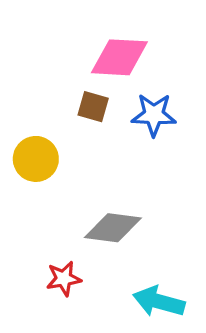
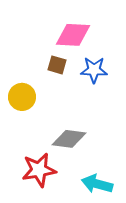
red star: (64, 279) -> (39, 170), size x1.6

